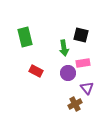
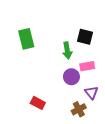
red rectangle: (36, 71) -> (38, 103), moved

